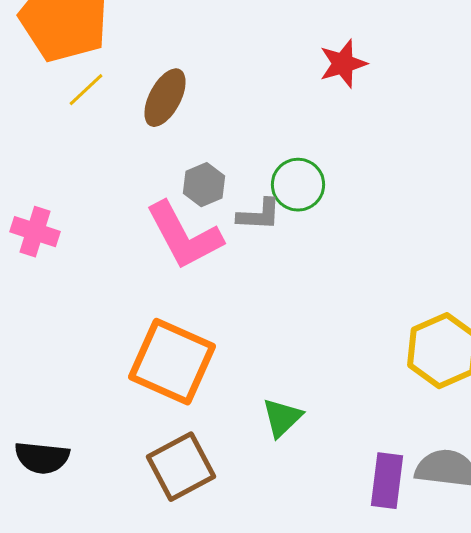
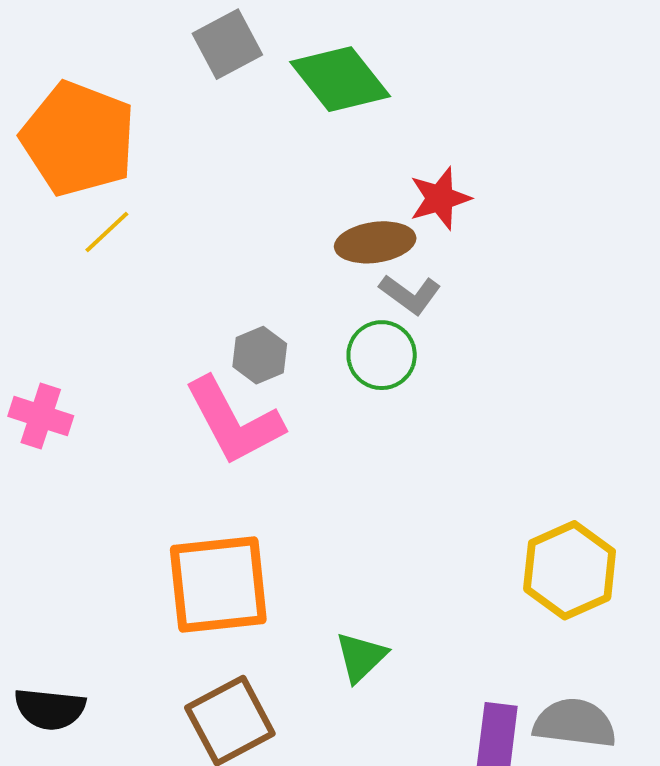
brown ellipse: (165, 98) -> (375, 242), moved, turned 54
gray L-shape: (259, 215) -> (410, 294), moved, turned 33
orange square: (172, 362) -> (218, 585), turned -30

